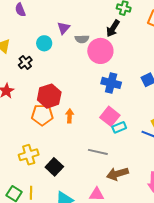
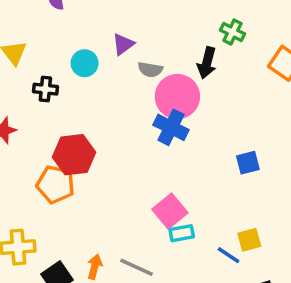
black arrow: (113, 28) -> (207, 63), turned -30
black cross: (25, 63) -> (45, 89), turned 32
blue cross: (111, 83) -> (171, 127), moved
orange arrow: (70, 116) -> (95, 267), moved

